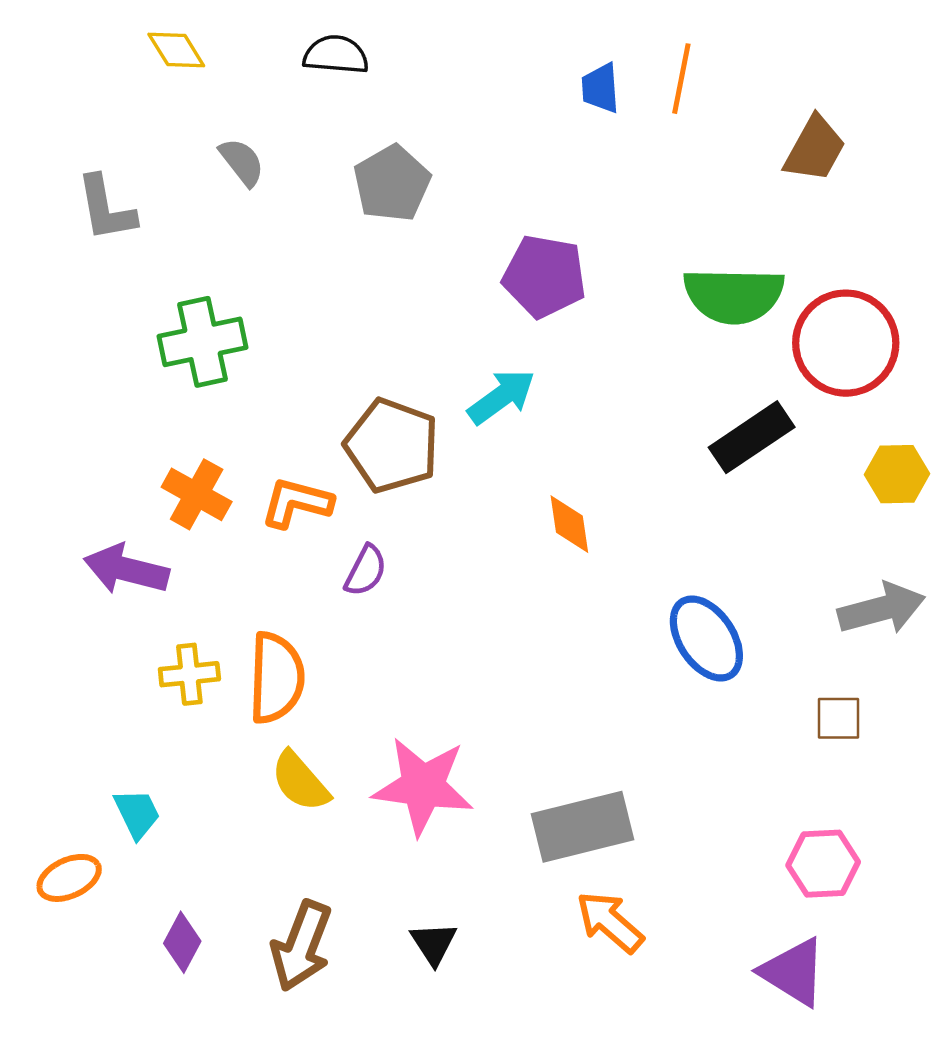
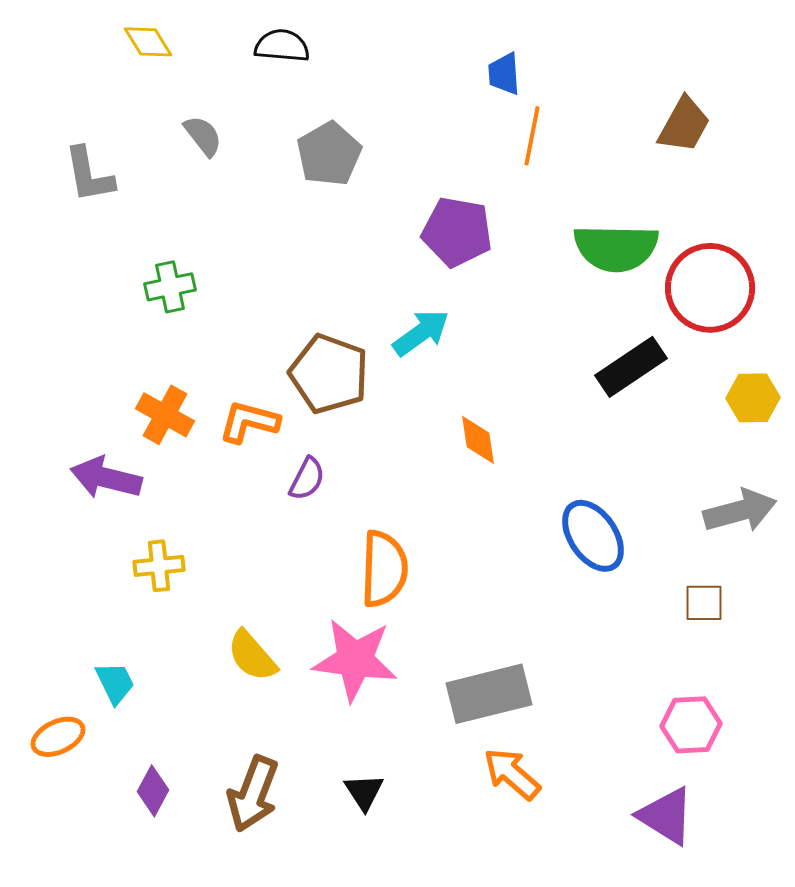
orange line: (681, 79) -> (532, 136), moved
green cross: (203, 342) -> (170, 287), size x0.7
orange semicircle: (276, 678) -> (384, 569), moved

